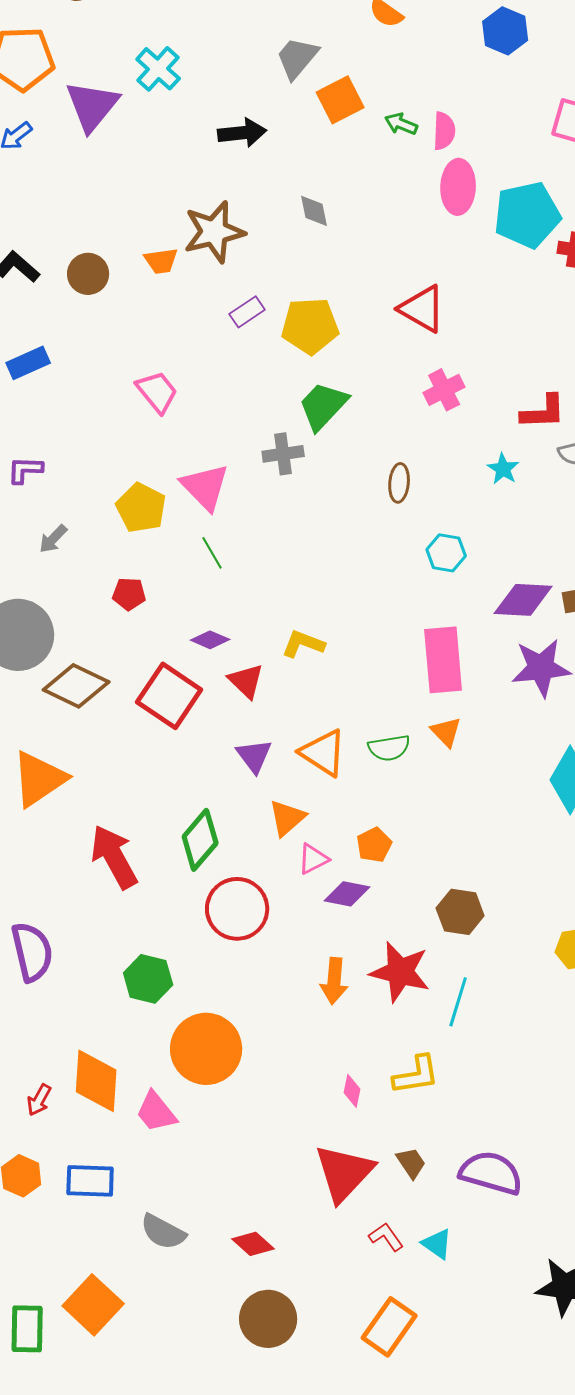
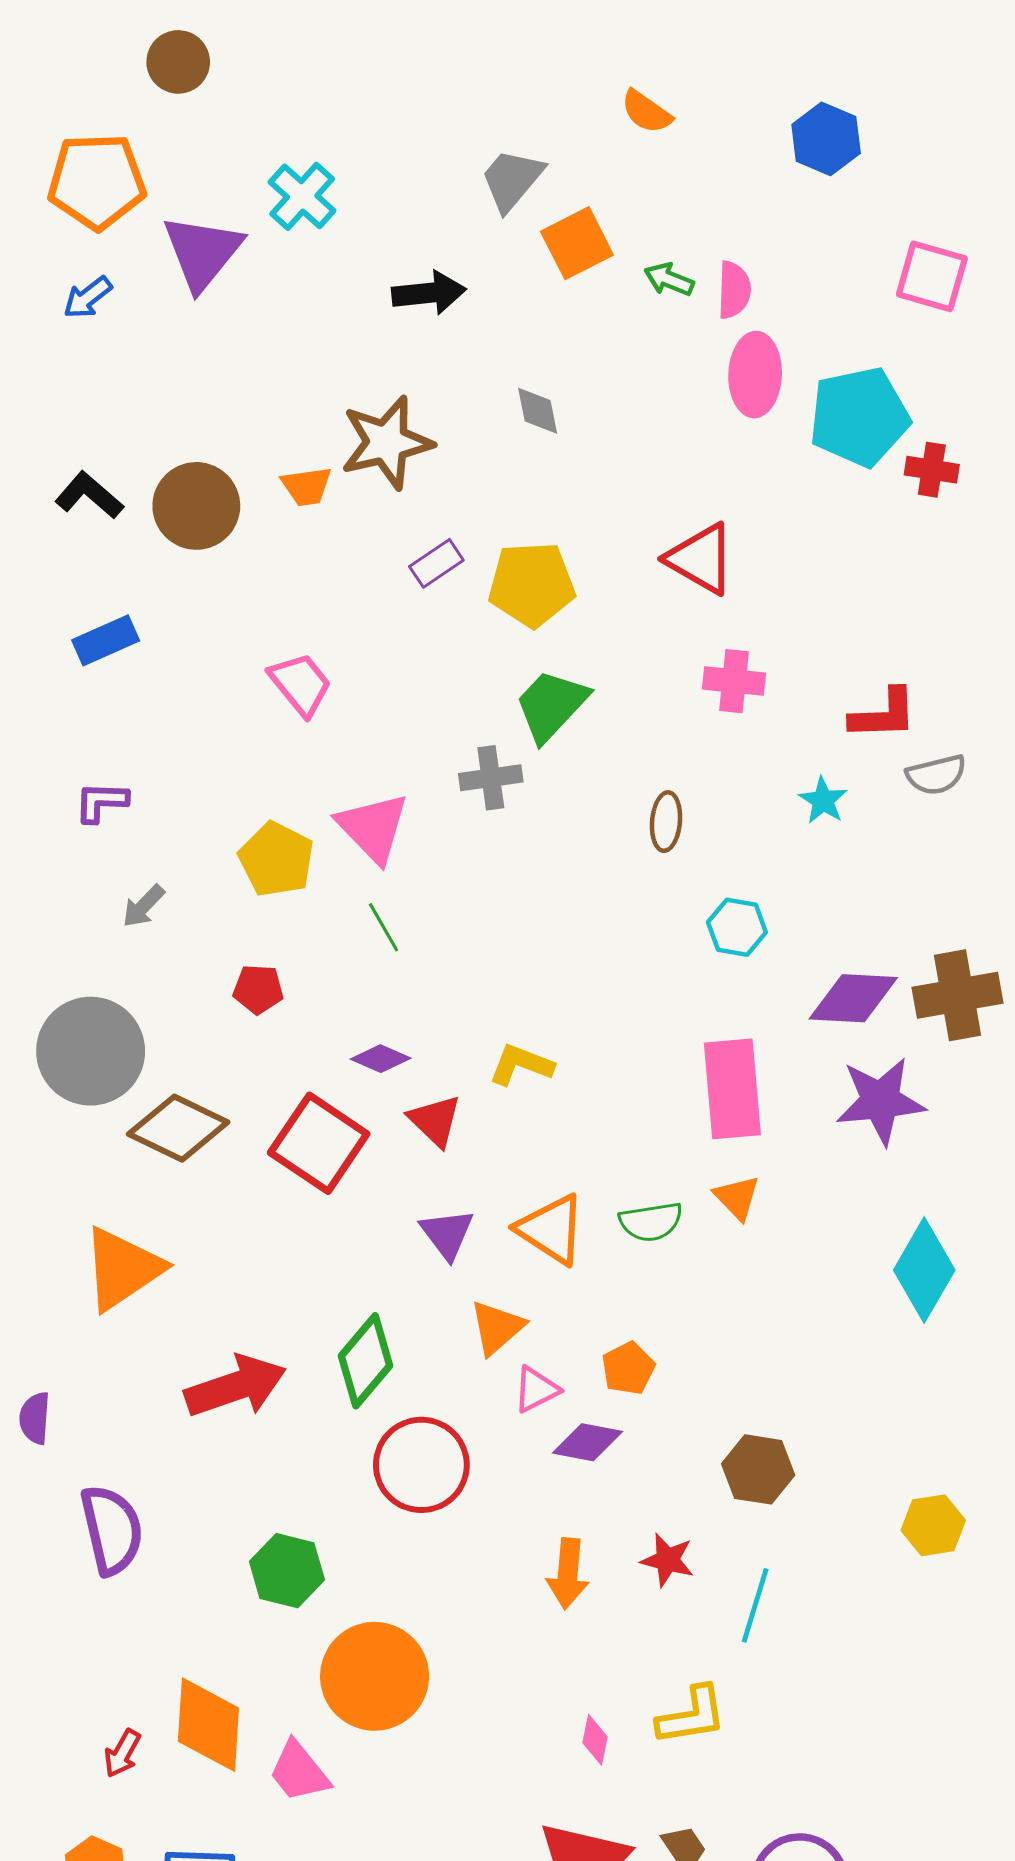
brown circle: (88, 274) -> (196, 506), size x1.4
pink cross: (444, 390) -> (734, 681), turned 33
red arrow: (114, 857) -> (236, 1386), turned 100
red star: (400, 972) -> (668, 1560), size x0.6

